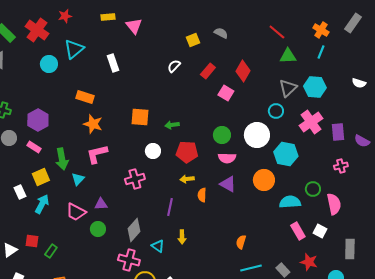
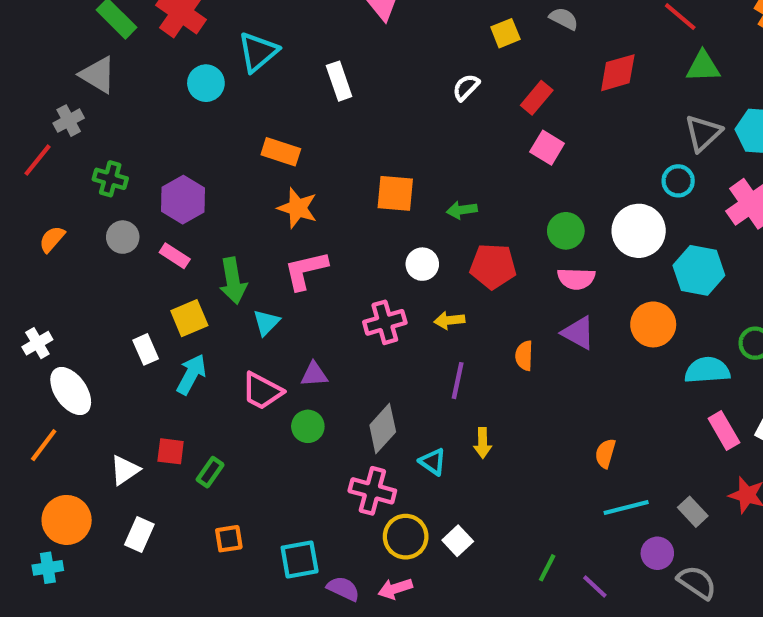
red diamond: (243, 71) -> (618, 73), moved, turned 45
pink square: (226, 93) -> (547, 148), moved
yellow arrow: (187, 179) -> (449, 320), moved

